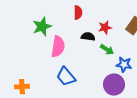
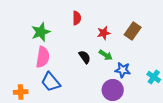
black semicircle: (88, 37) -> (85, 57), moved, turned 48
pink semicircle: (58, 47) -> (43, 57), moved
blue trapezoid: (66, 77) -> (51, 82), moved

